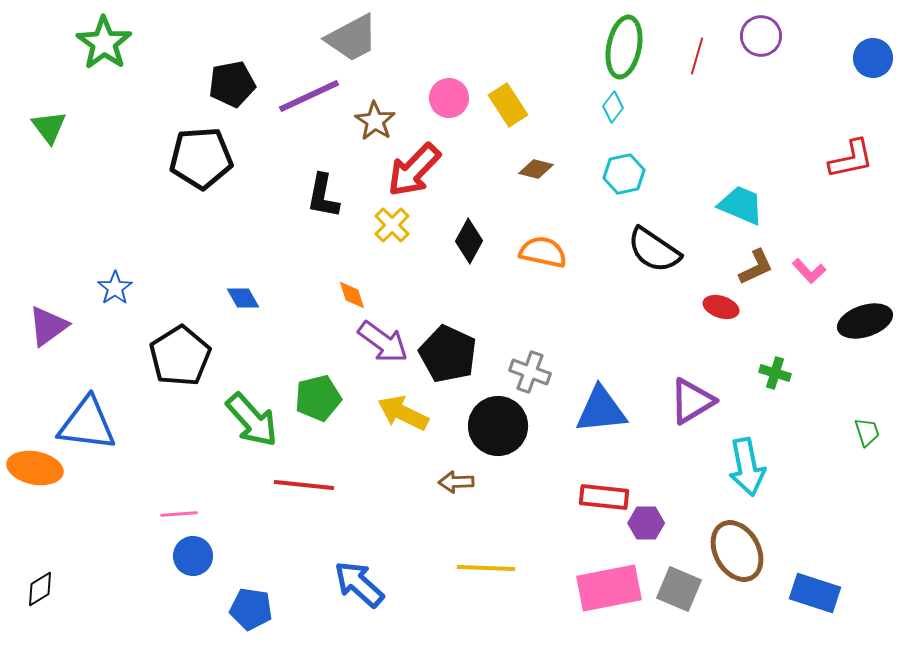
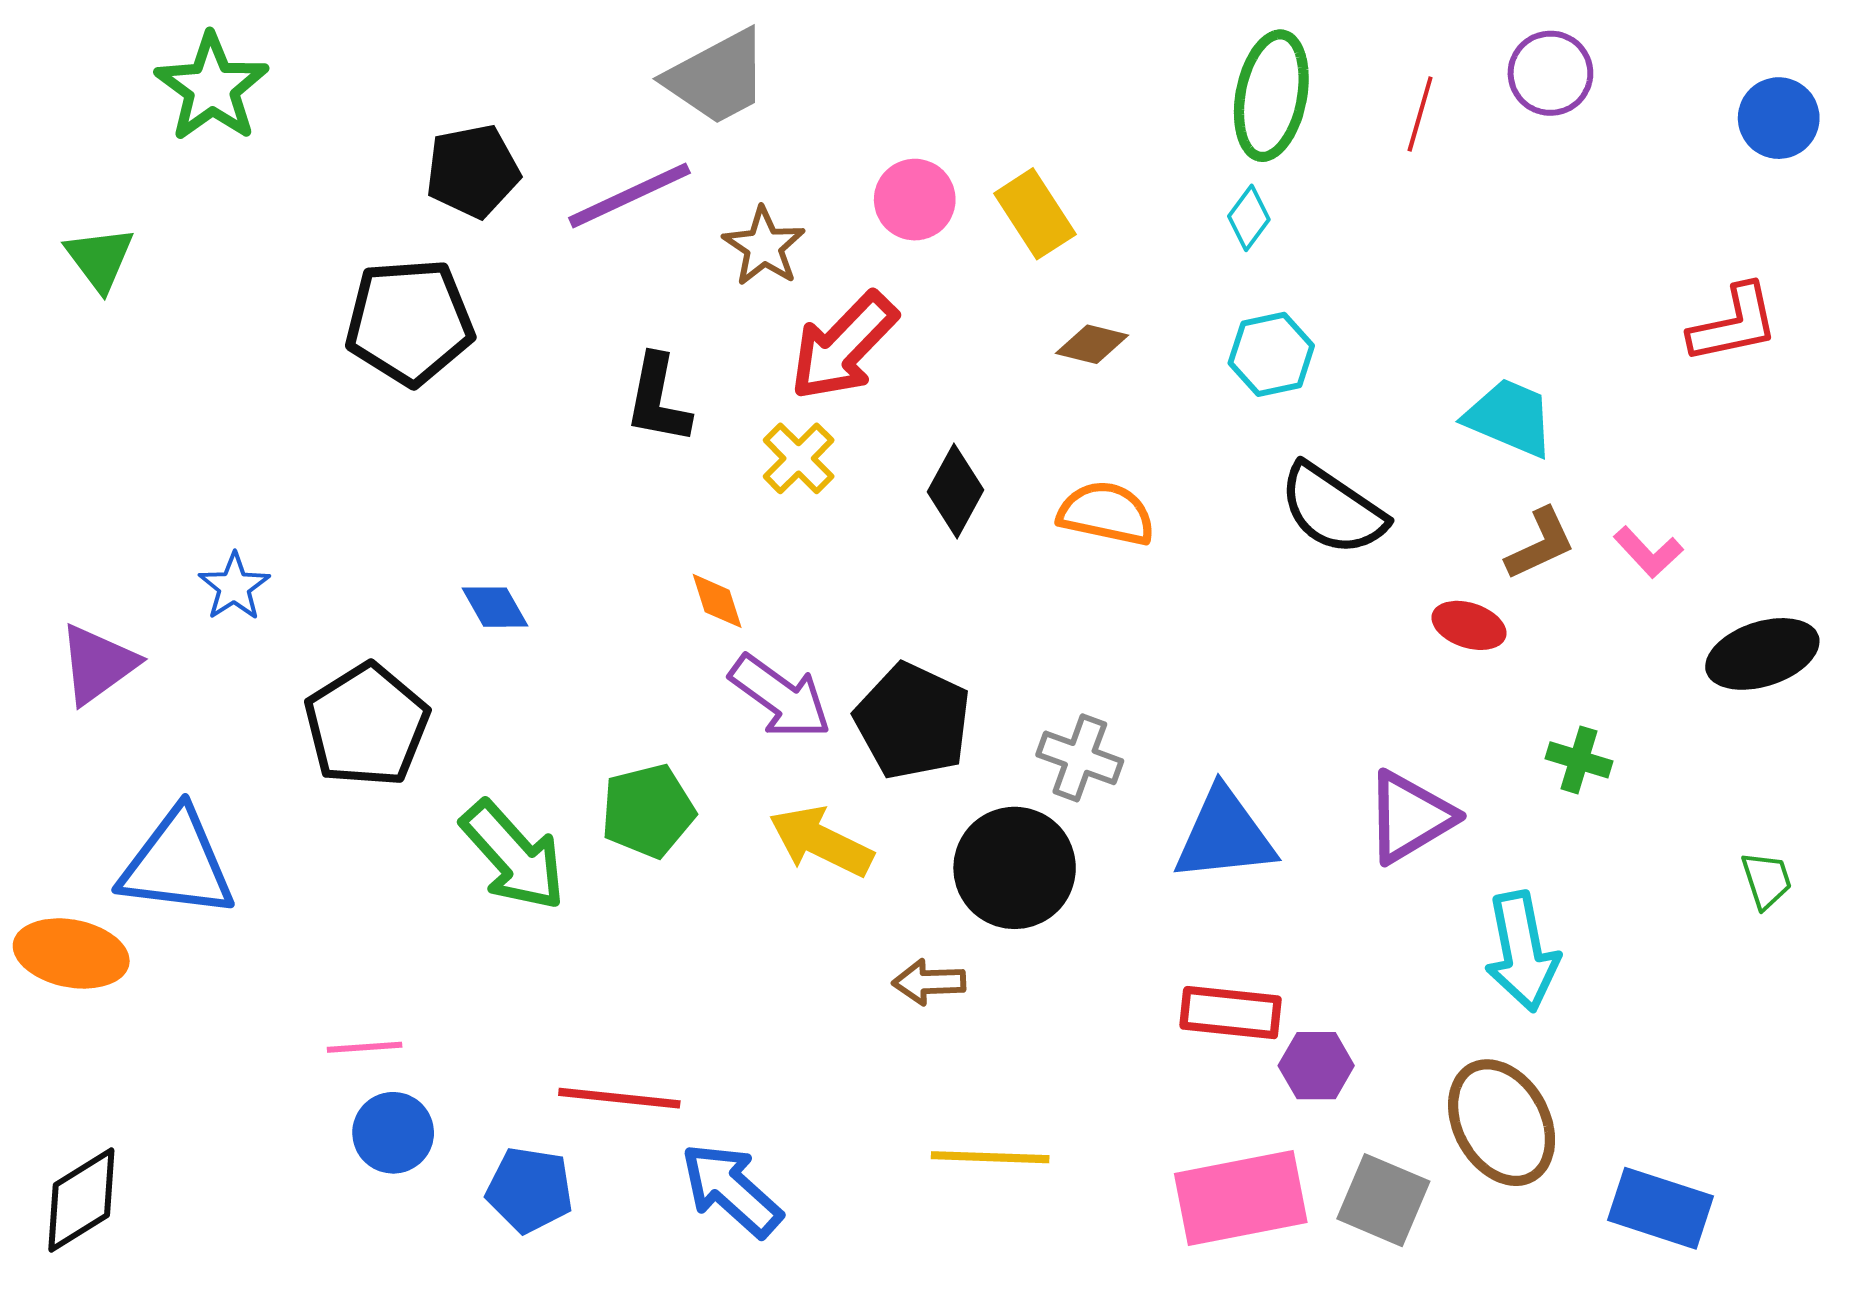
red line: (304, 485) -> (619, 1098), moved
black diamond: (40, 589) -> (81, 1200), size x1.5
blue pentagon: (251, 609) -> (530, 1190), moved

